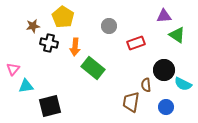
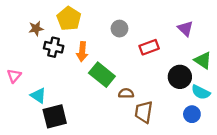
purple triangle: (164, 16) -> (185, 29), moved, turned 49
green triangle: (177, 35) -> (203, 60), moved
brown semicircle: (146, 85) -> (126, 93), moved, turned 96
cyan triangle: (26, 86) -> (38, 95), moved, turned 42
blue circle: (166, 107) -> (192, 114), moved

